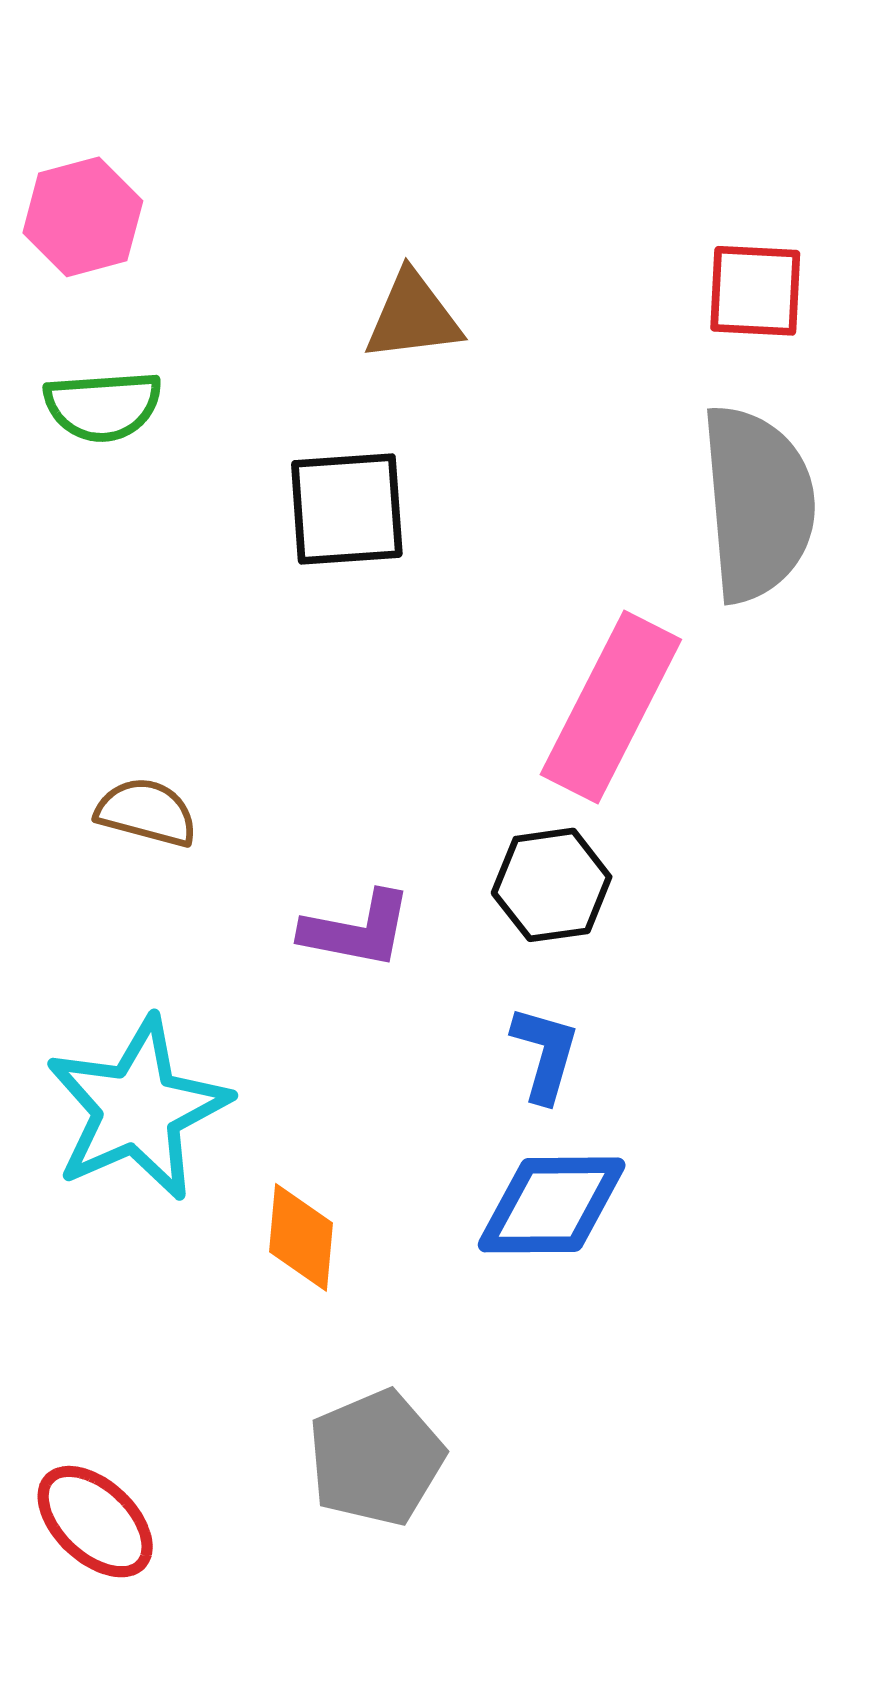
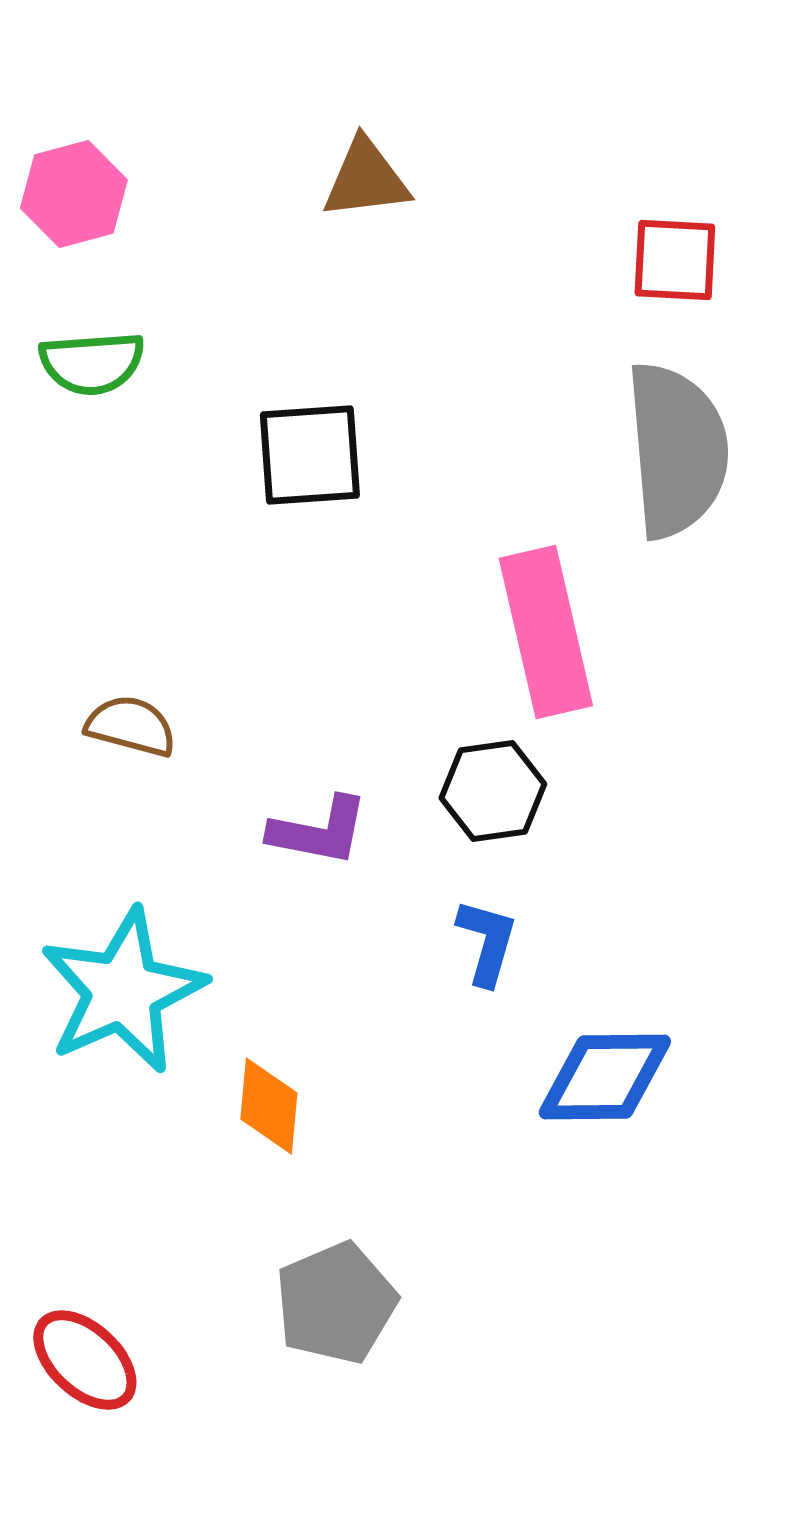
brown triangle: (413, 317) -> (366, 179), moved
pink rectangle: (611, 707) -> (546, 632), turned -40
blue diamond: (552, 1205) -> (605, 1077), moved

